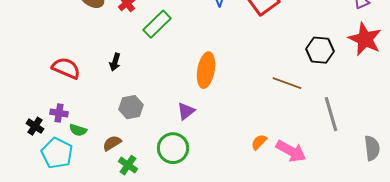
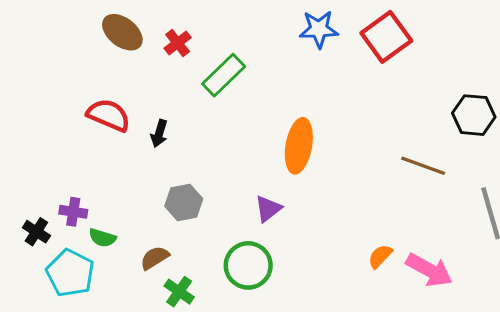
red semicircle: (66, 68) -> (109, 115), moved

